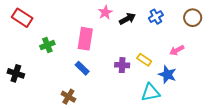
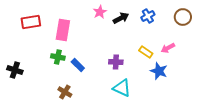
red rectangle: (22, 18) -> (31, 22), moved, turned -42
pink rectangle: (85, 39) -> (63, 30), moved
green cross: (47, 45) -> (58, 57), moved, turned 32
yellow rectangle: (144, 60) -> (146, 52), moved
cyan triangle: (151, 92) -> (122, 88), moved, turned 36

